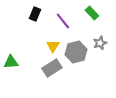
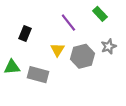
black rectangle: (35, 14) -> (25, 33), moved
gray rectangle: (52, 68) -> (38, 75), moved, turned 48

